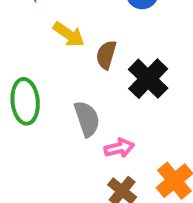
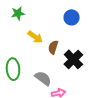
gray semicircle: (87, 119) -> (43, 78), turned -36

